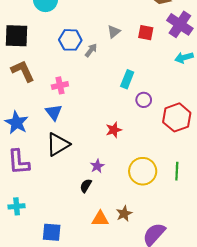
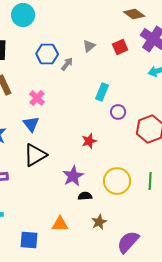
red square: (146, 33) -> (120, 47), turned -35
pink cross: (60, 85) -> (37, 98), turned -35
purple star: (97, 166) -> (73, 176), size x1.5
black semicircle: (86, 186) -> (85, 196), moved, turned 56
orange triangle: (100, 219) -> (60, 224), moved

